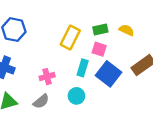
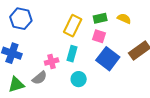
cyan rectangle: (83, 68) -> (72, 54), moved
gray semicircle: (41, 101) -> (40, 78), moved

